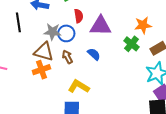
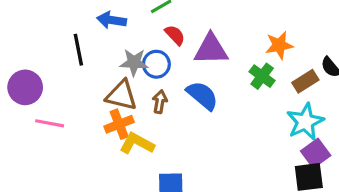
red semicircle: (79, 16) -> (175, 35), turned -32
blue semicircle: (94, 54) -> (202, 95), size x1.5
brown arrow: (67, 57) -> (160, 102), turned 40
yellow L-shape: (79, 86) -> (137, 143), moved

